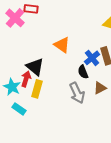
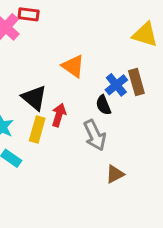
red arrow: (26, 79) -> (59, 115), moved
brown triangle: (100, 88) -> (115, 174), moved

